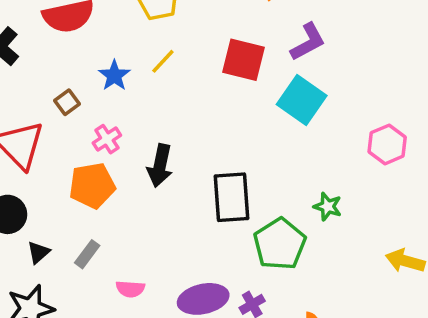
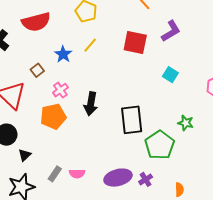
cyan square: (302, 100) -> (170, 75), moved, size x0.6
gray rectangle: (87, 254) -> (55, 174), moved

